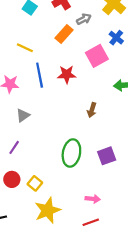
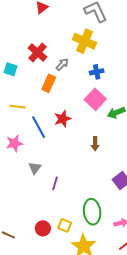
blue cross: (116, 38) -> (97, 72), turned -32
pink square: (97, 56) -> (95, 99), moved
purple line: (14, 147) -> (55, 183), moved
green ellipse: (71, 153) -> (92, 212), moved

